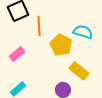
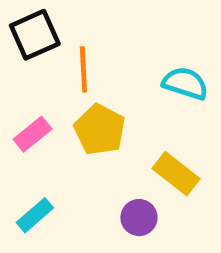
yellow pentagon: (61, 45) -> (100, 130), moved

